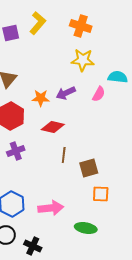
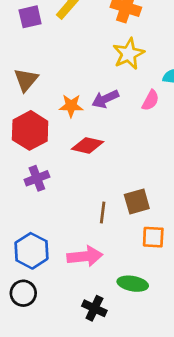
yellow star: (83, 60) -> (129, 54), turned -30
brown line: (64, 155) -> (103, 212), moved
black cross: (33, 246) -> (94, 308), moved

